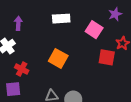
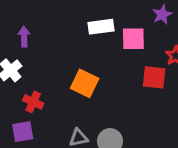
white rectangle: (61, 19) -> (101, 27), moved
pink square: (94, 30) -> (133, 39), turned -30

